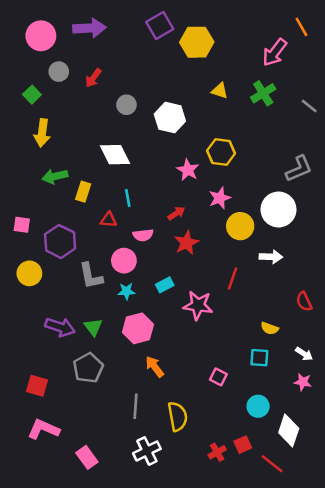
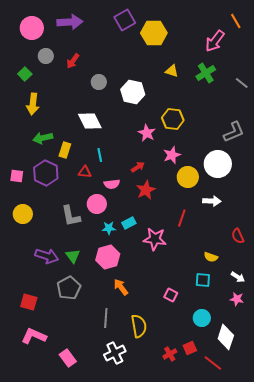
purple hexagon: (60, 241) -> (46, 173), moved
cyan star: (126, 291) -> (109, 228), moved

